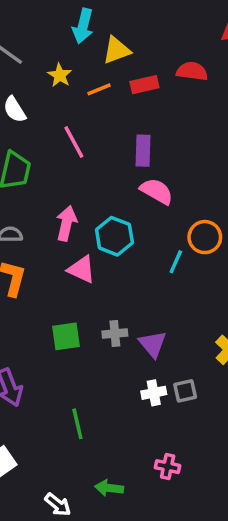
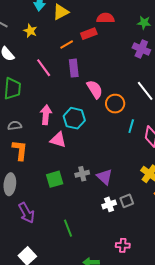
red rectangle: (144, 85) -> (89, 34), moved
orange line: (99, 89) -> (67, 45), moved
purple rectangle: (143, 151) -> (74, 68), moved
pink semicircle: (157, 191) -> (95, 89), turned 36
orange circle: (205, 237) -> (115, 104), moved
cyan line: (176, 262) -> (131, 126), moved

